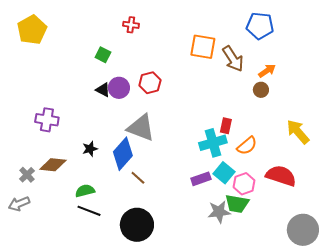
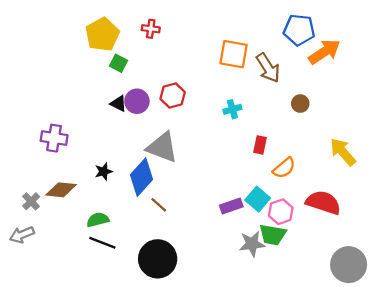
yellow pentagon: (32, 30) -> (102, 35), moved
orange arrow: (267, 71) -> (324, 52), moved, size x1.6
cyan cross: (213, 143) -> (232, 109), moved, size x0.6

